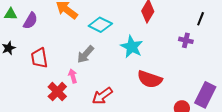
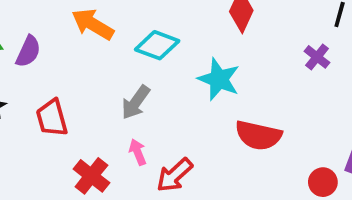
purple cross: (186, 40) -> (317, 57), turned 32
pink arrow: (73, 76) -> (138, 152), moved

